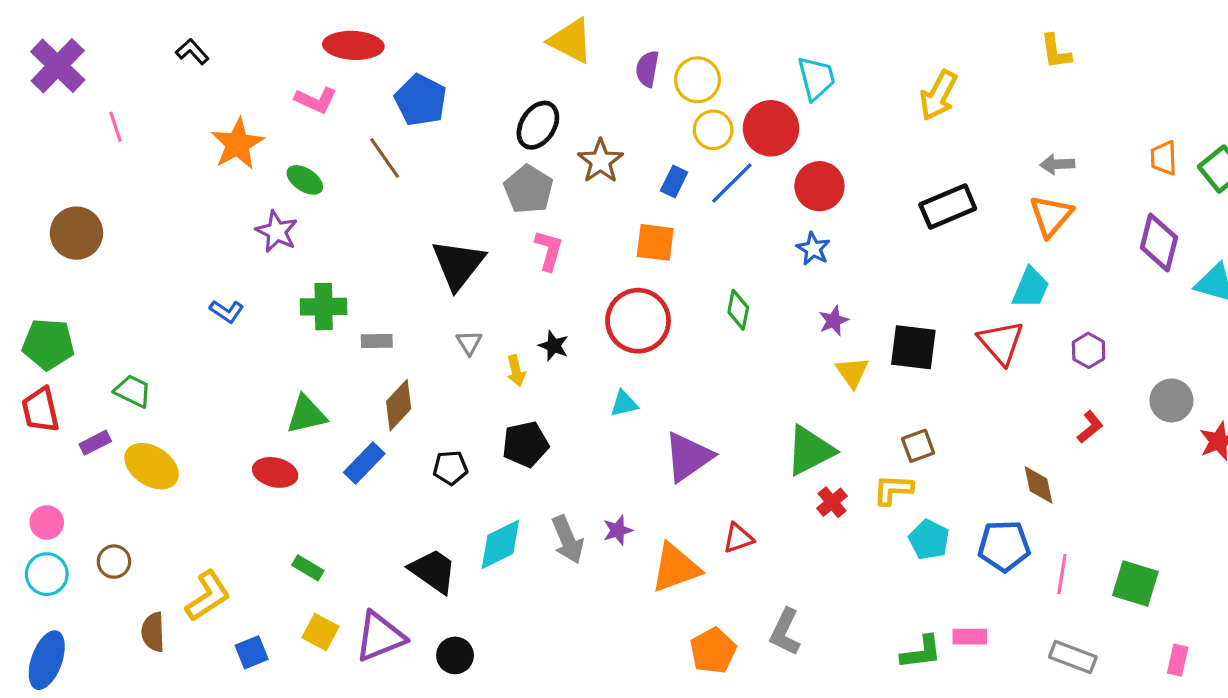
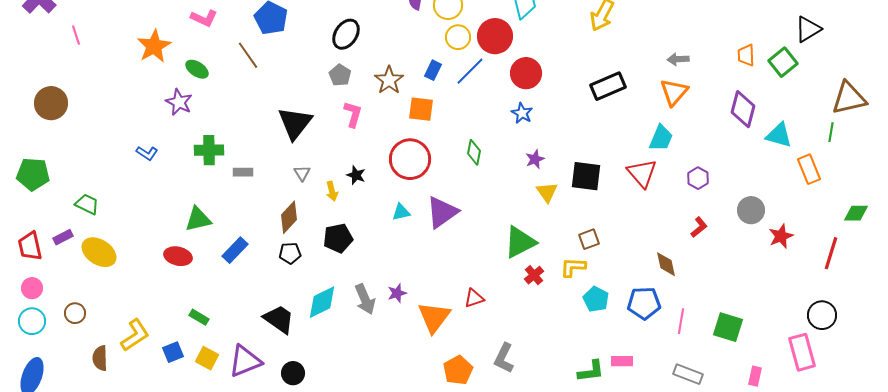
brown star: (600, 161) -> (389, 80), moved
gray pentagon: (529, 189) -> (340, 75), size x0.7
brown diamond: (399, 405) -> (289, 217), moved
red trapezoid: (40, 410) -> (30, 246), moved
purple triangle: (688, 457) -> (442, 212), moved
orange triangle: (676, 568) -> (434, 317), turned -33
blue square: (252, 652) -> (173, 352), moved

